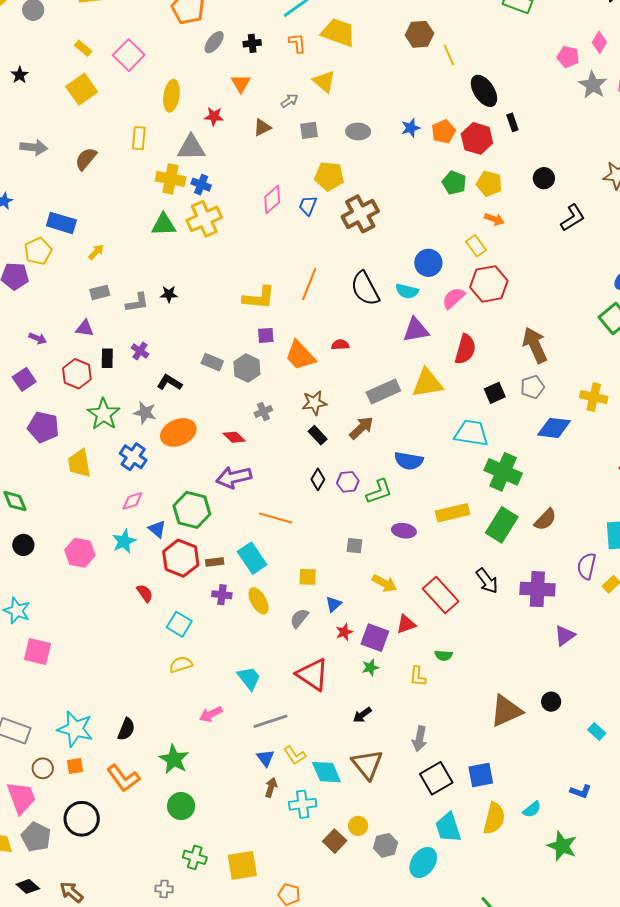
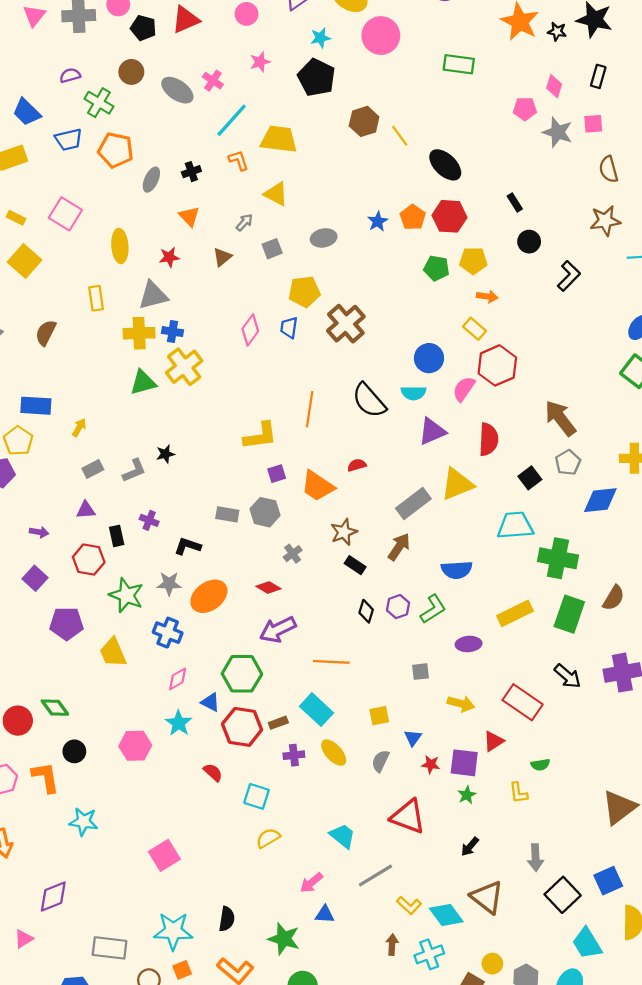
black rectangle: (512, 122) -> (515, 202), moved
red star: (344, 632) -> (431, 764), turned -30
pink square: (37, 651) -> (164, 855), moved, turned -32
blue triangle: (265, 758) -> (325, 914), moved, turned -36

